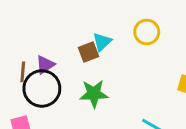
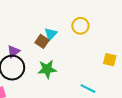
brown square: (88, 52) -> (42, 41), turned -32

